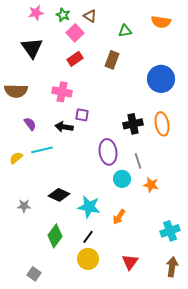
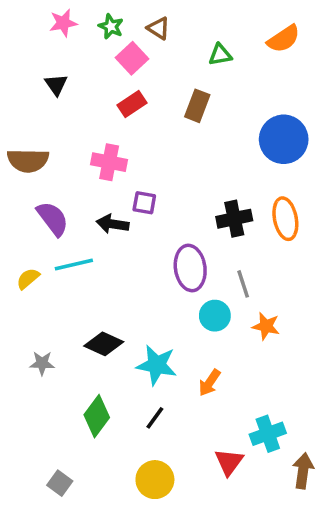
orange semicircle: (161, 22) -> (284, 39), turned -42
black triangle: (32, 48) -> (56, 85), size x0.6
purple semicircle: (30, 124) -> (53, 219), size x1.5
cyan cross: (170, 231) -> (268, 434), moved
yellow circle: (88, 259) -> (155, 480), moved

